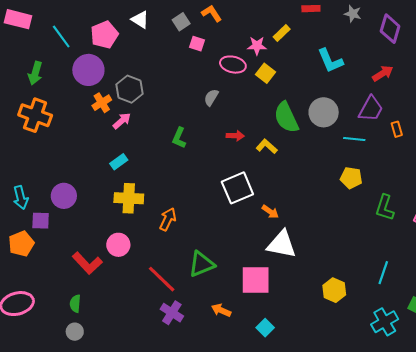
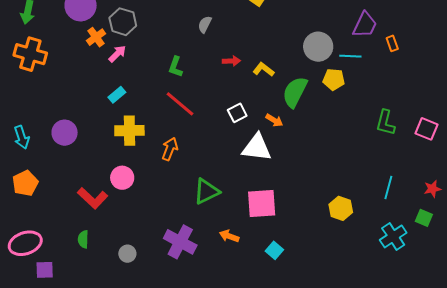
gray circle: (324, 112) -> (318, 47), moved
green semicircle: (286, 117) -> (295, 92), moved, turned 56
yellow pentagon: (351, 178) -> (334, 79), moved
white square: (237, 188) -> (237, 113), size x0.6
orange arrow: (270, 212) -> (274, 120), moved
purple square: (41, 221) -> (45, 270), moved
white triangle: (282, 244) -> (257, 148), moved
red line: (162, 279) -> (180, 104), moved
purple cross: (172, 313) -> (180, 242), size x1.4
gray circle: (75, 332) -> (127, 254), moved

